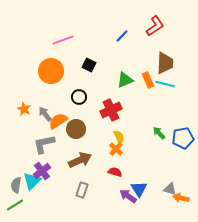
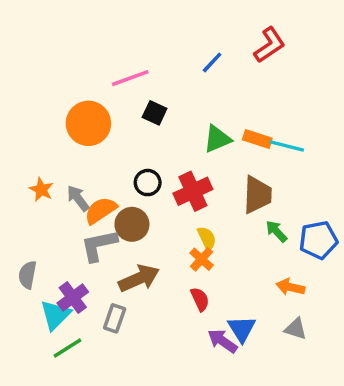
pink line: (63, 40) -> (130, 78), moved
brown trapezoid: (165, 63) -> (257, 195), moved
orange rectangle: (148, 80) -> (257, 139), turned -49
black circle: (79, 97) -> (148, 183), moved
gray L-shape: (44, 144) -> (99, 245), moved
red semicircle: (115, 172) -> (200, 299), turned 48
gray semicircle: (16, 185) -> (27, 275), moved
gray rectangle: (82, 190) -> (115, 318), moved
orange arrow: (181, 198) -> (290, 287), moved
green line: (15, 205) -> (68, 348), moved

